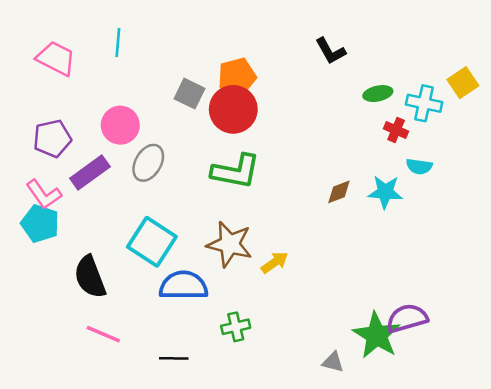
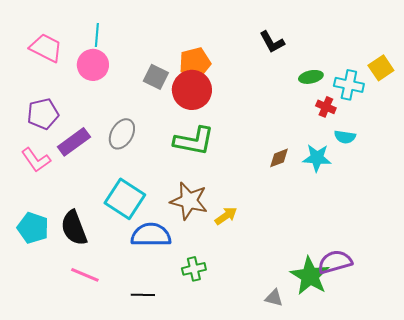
pink circle: (120, 125) -> (93, 65), moved
cyan pentagon: (40, 224) -> (33, 228), moved

